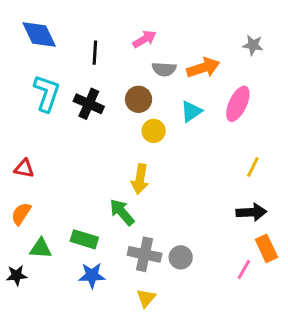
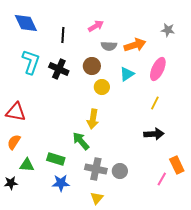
yellow line: (253, 167) -> (155, 103), moved
red triangle: (24, 169) -> (16, 112), size x1.5
black arrow: (251, 212) -> (154, 134), moved

